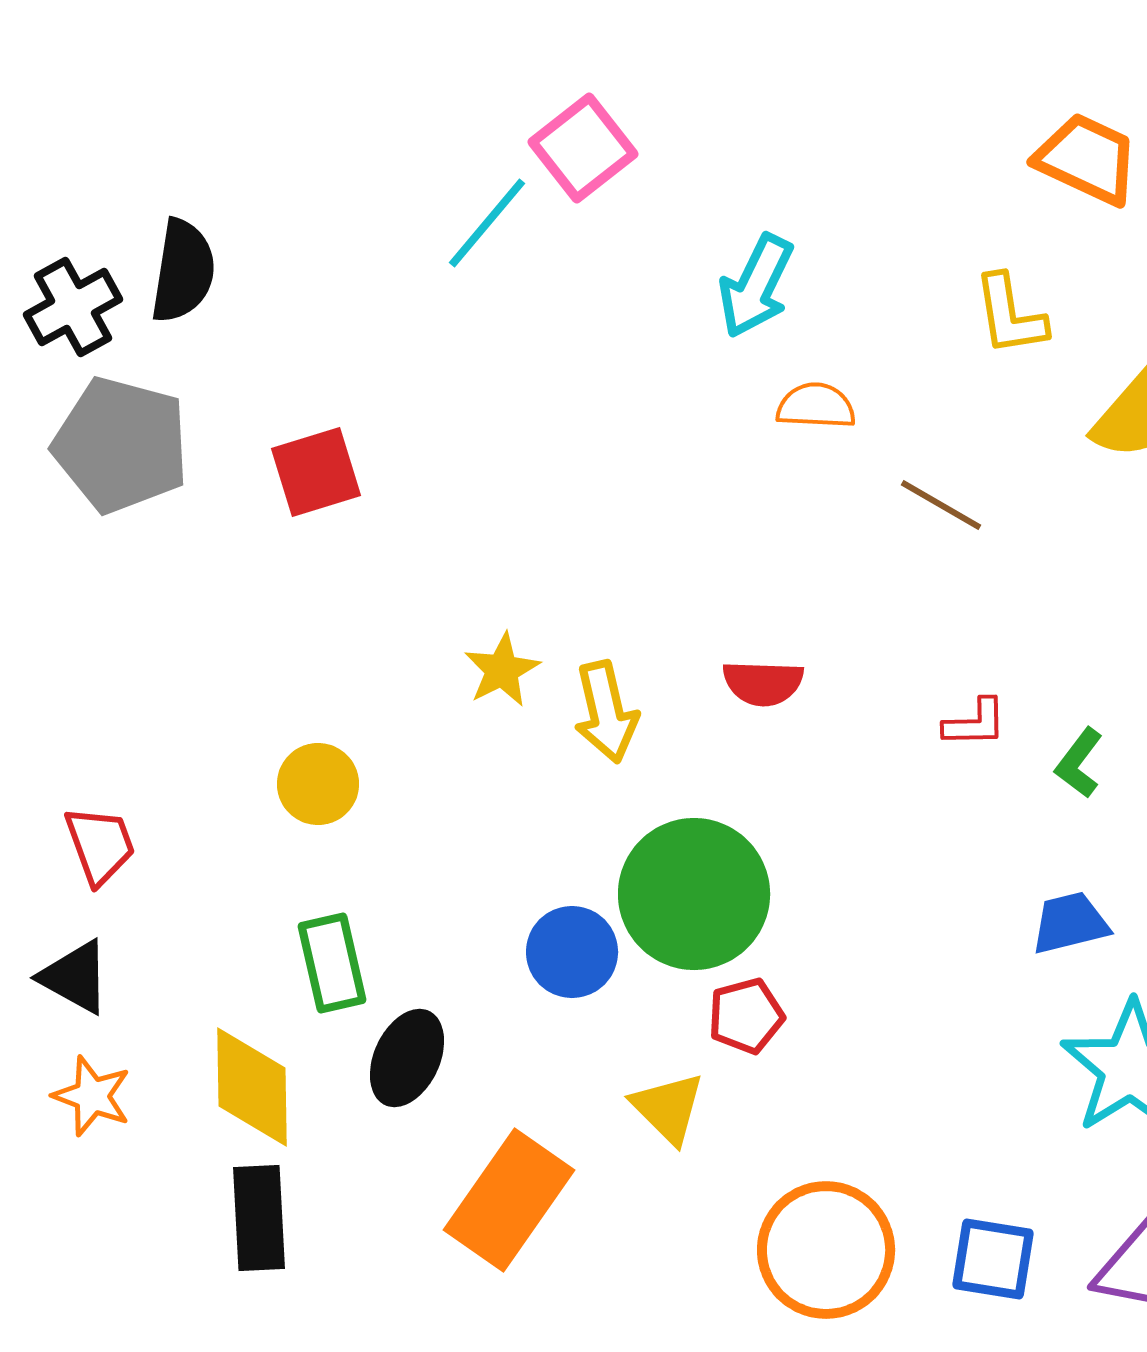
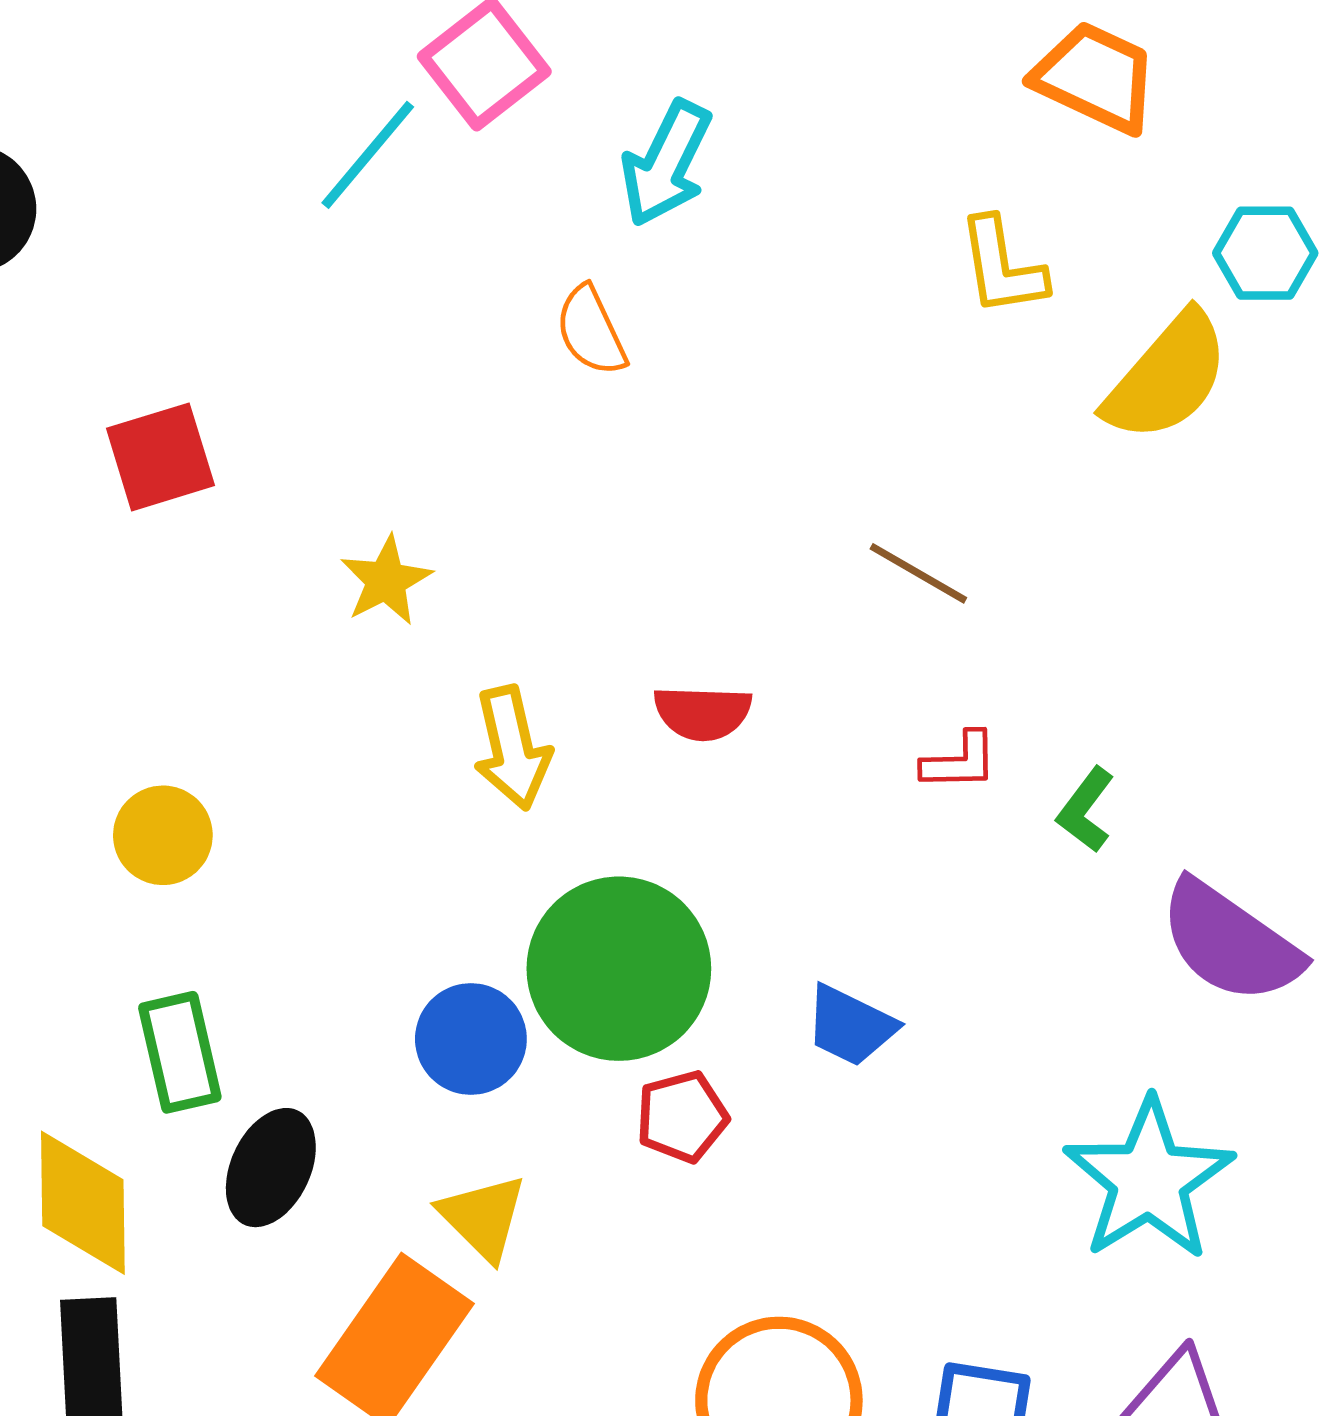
cyan arrow: (756, 286) -> (666, 163), moved
orange semicircle: (816, 406) -> (591, 331), moved, turned -118
brown line: (941, 505) -> (918, 573), moved
yellow star: (502, 670) -> (386, 581), moved
blue trapezoid: (1070, 923) -> (850, 1026), moved, turned -140
yellow triangle: (668, 1108) -> (483, 1217), moved

